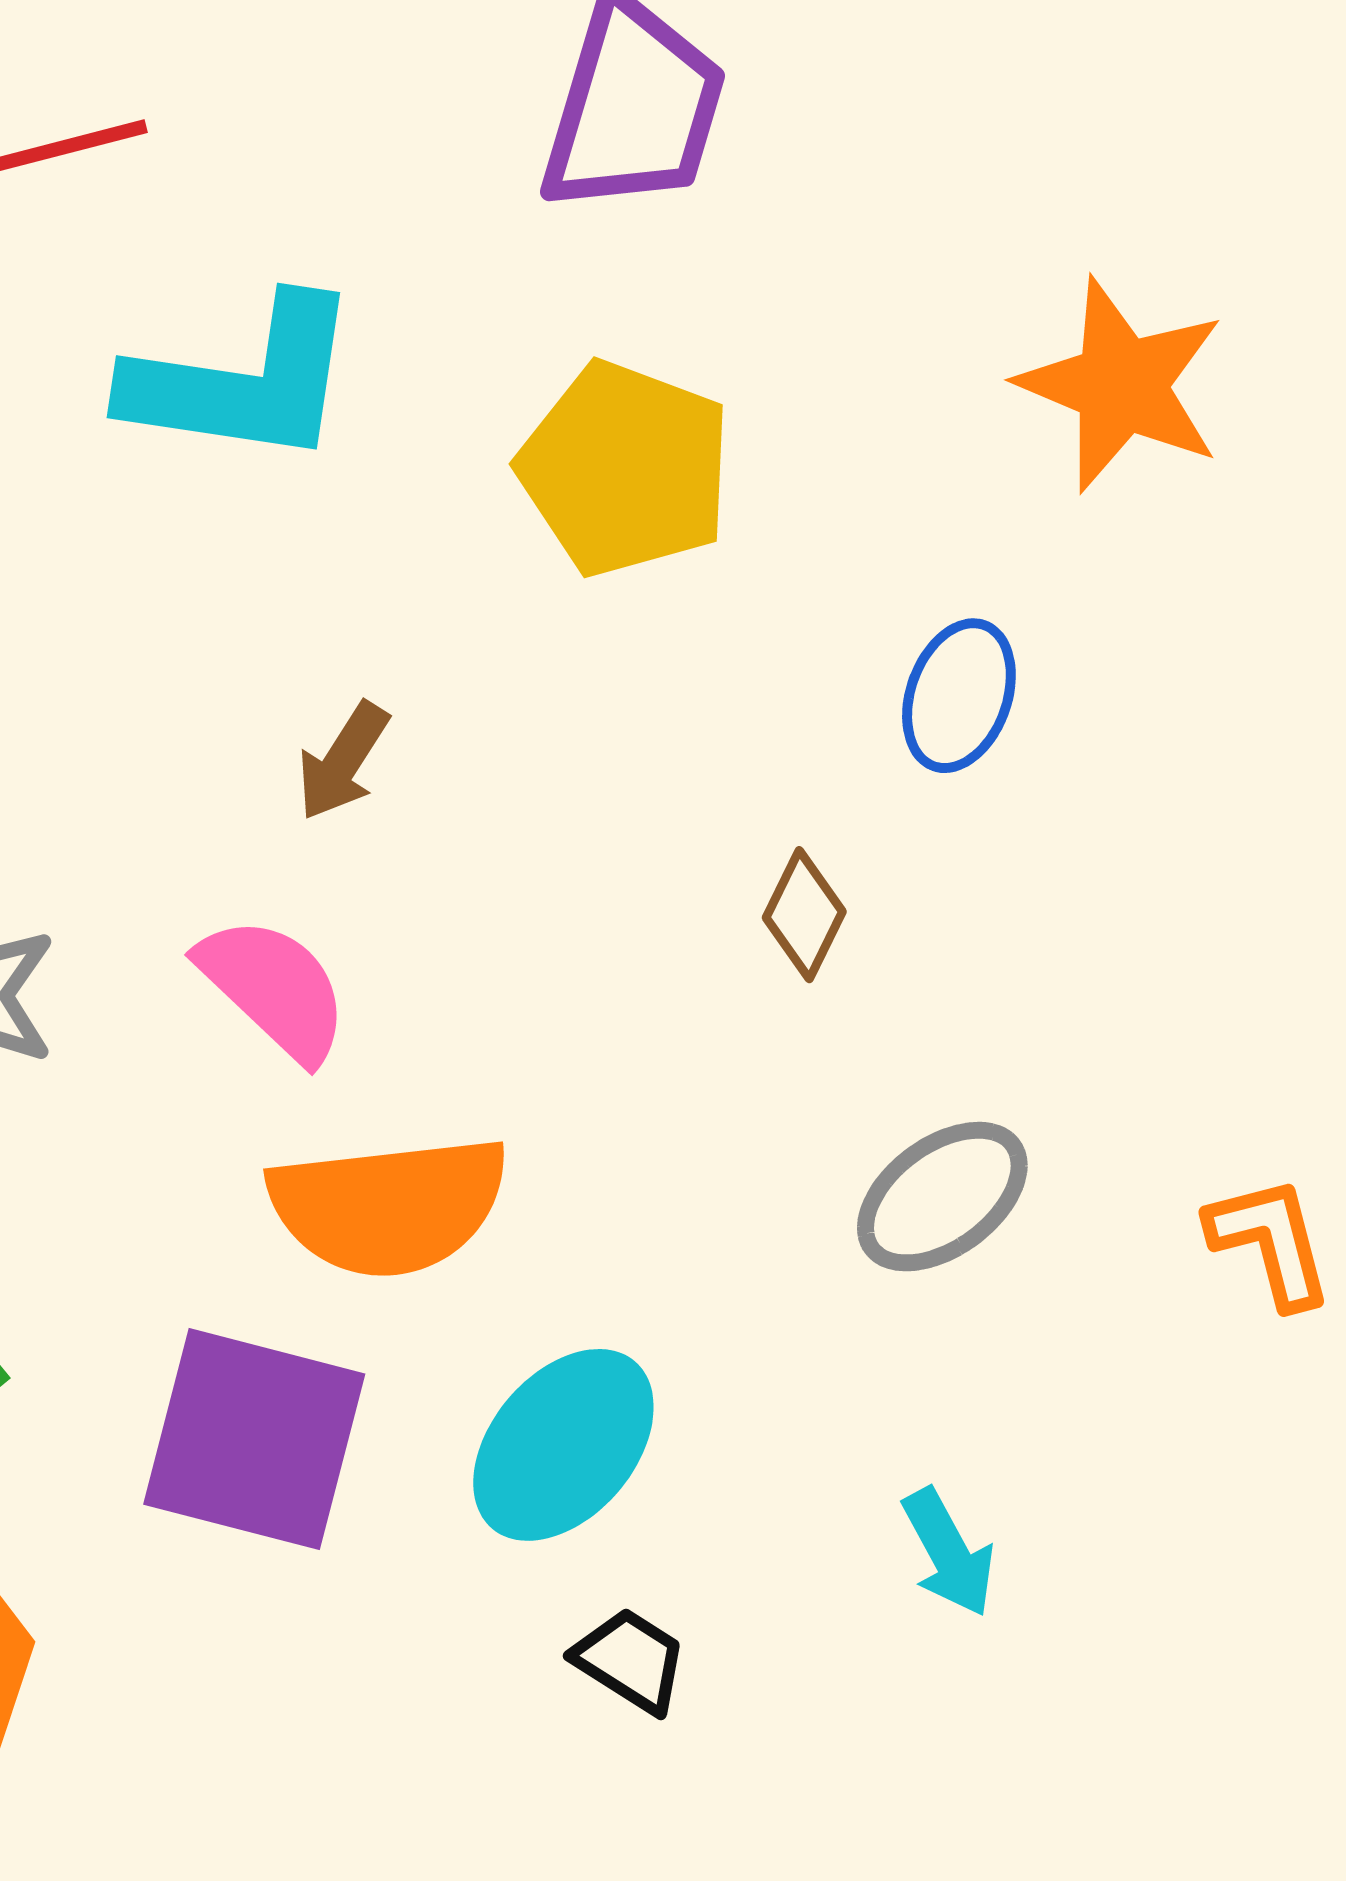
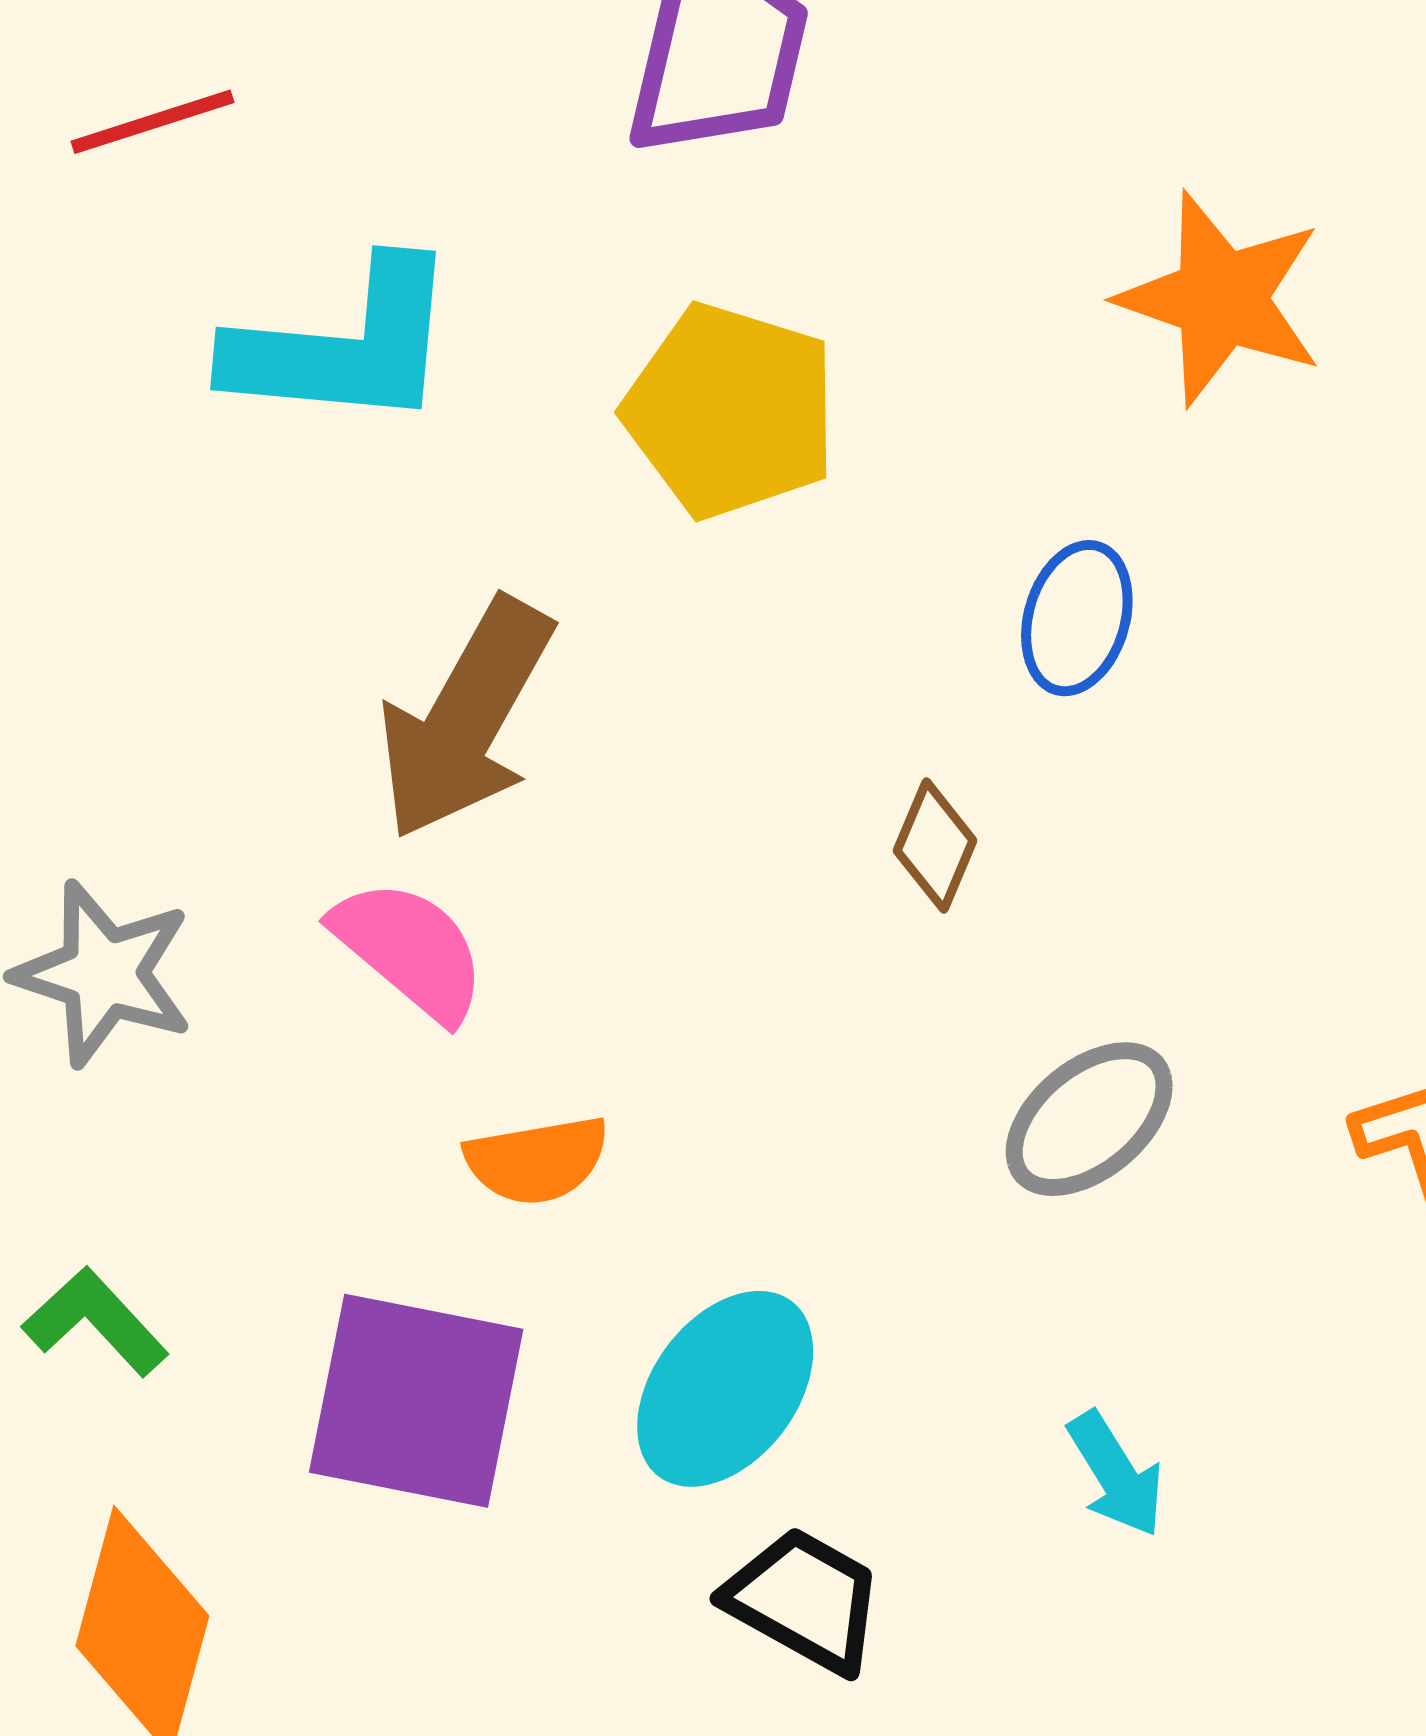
brown arrow: (343, 761) -> (465, 719), size x2.0
orange semicircle: (389, 1206) -> (537, 1160), size x0.6
black trapezoid: (630, 1660) -> (804, 1600), size x1.4

